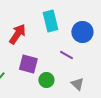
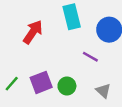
purple square: (28, 64) -> (41, 82), moved, turned -36

